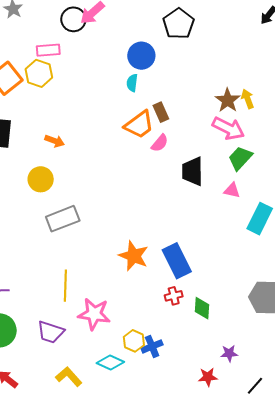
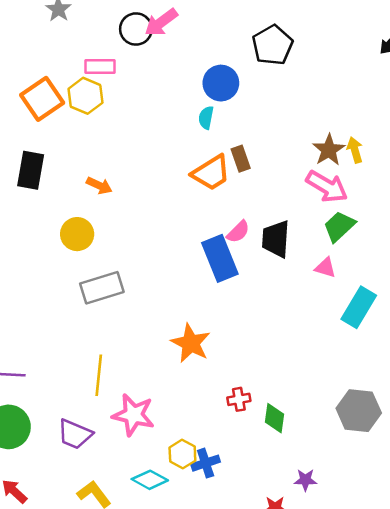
pink semicircle: (160, 143) -> (238, 232), moved
blue rectangle: (177, 261) -> (220, 258), moved

